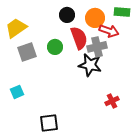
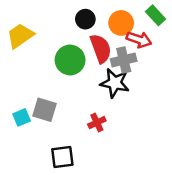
green rectangle: (122, 12) -> (156, 15), turned 42
green circle: (55, 47) -> (70, 60), size x1.5
gray square: (27, 52) -> (45, 110), moved, turned 36
red cross: (112, 101) -> (97, 123), moved

